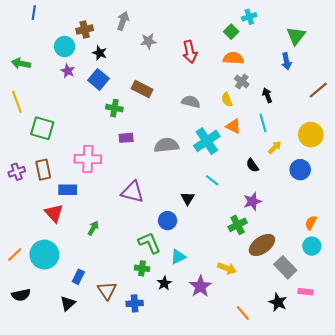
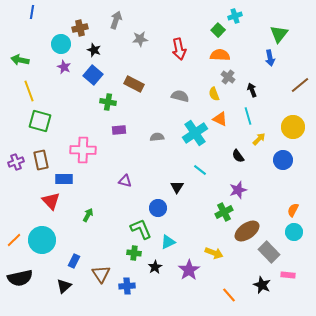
yellow line: (17, 102) -> (29, 91), moved
gray semicircle: (166, 145) -> (157, 137), size x0.6
purple triangle: (132, 192) -> (125, 181), size x0.6
black semicircle: (21, 295) -> (20, 278), size x1.4

